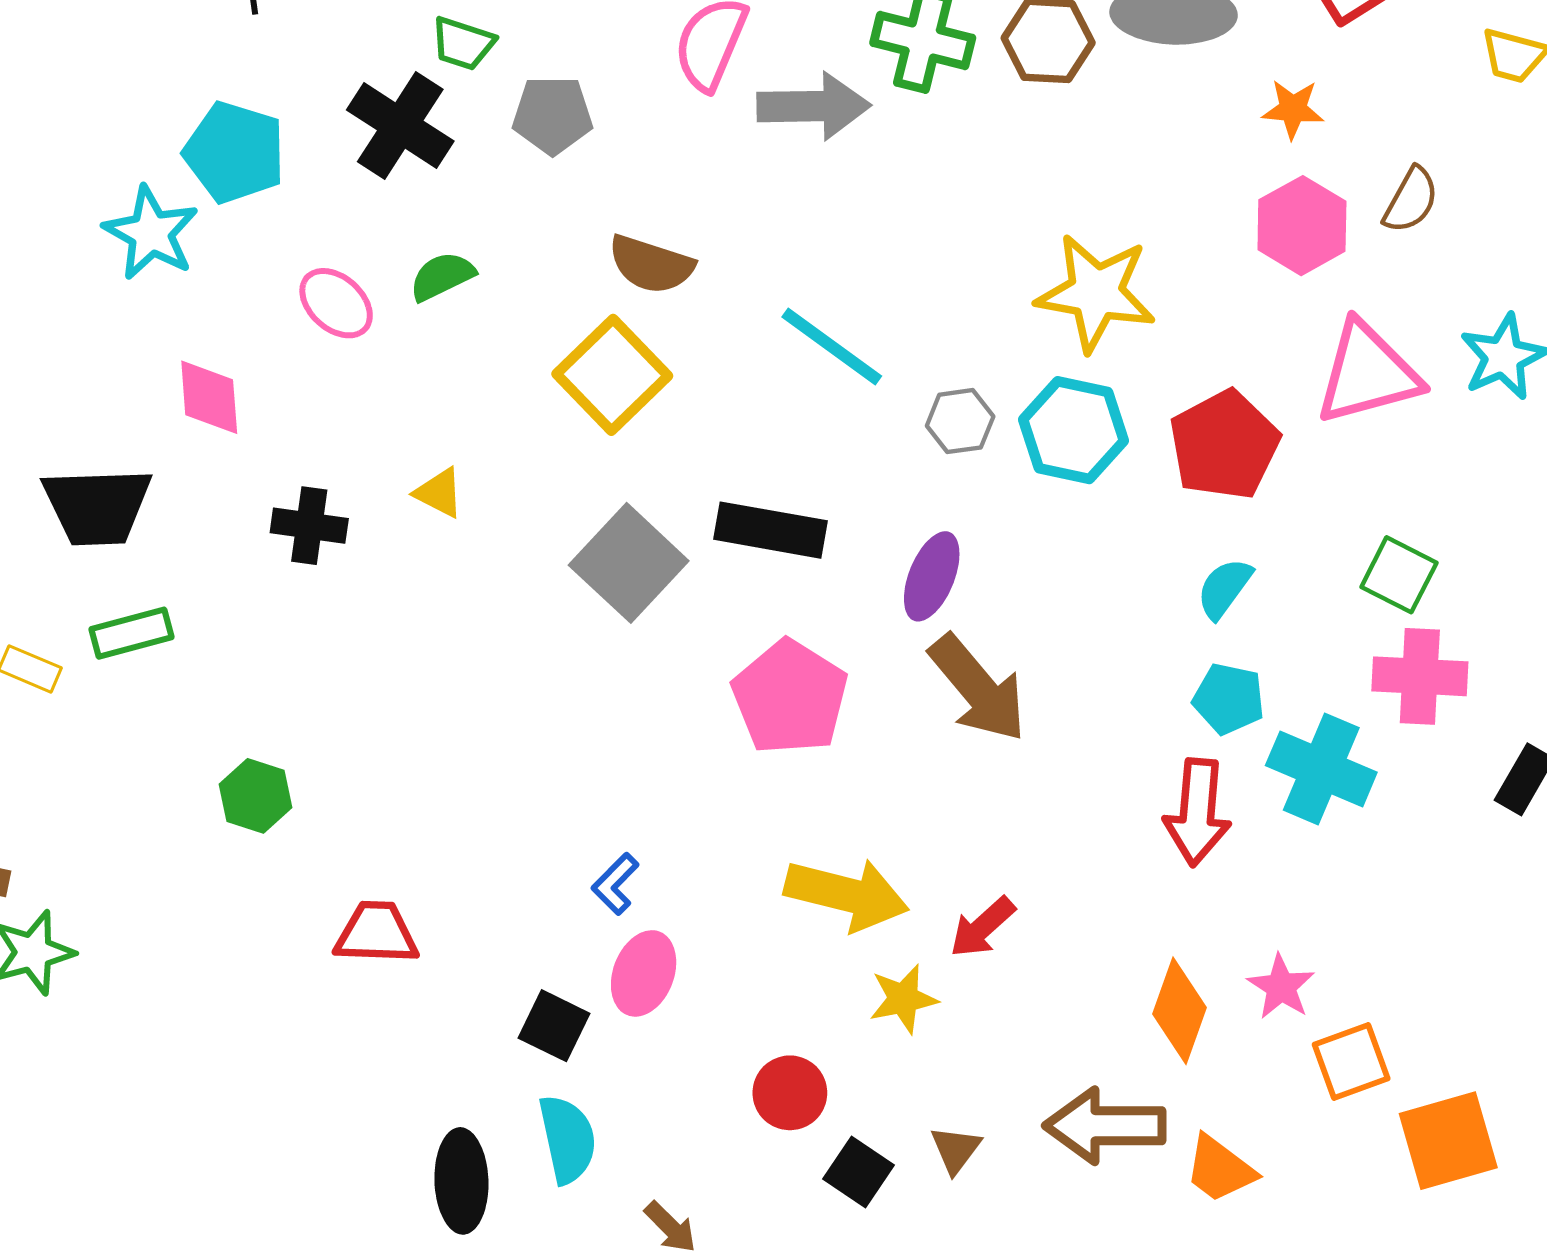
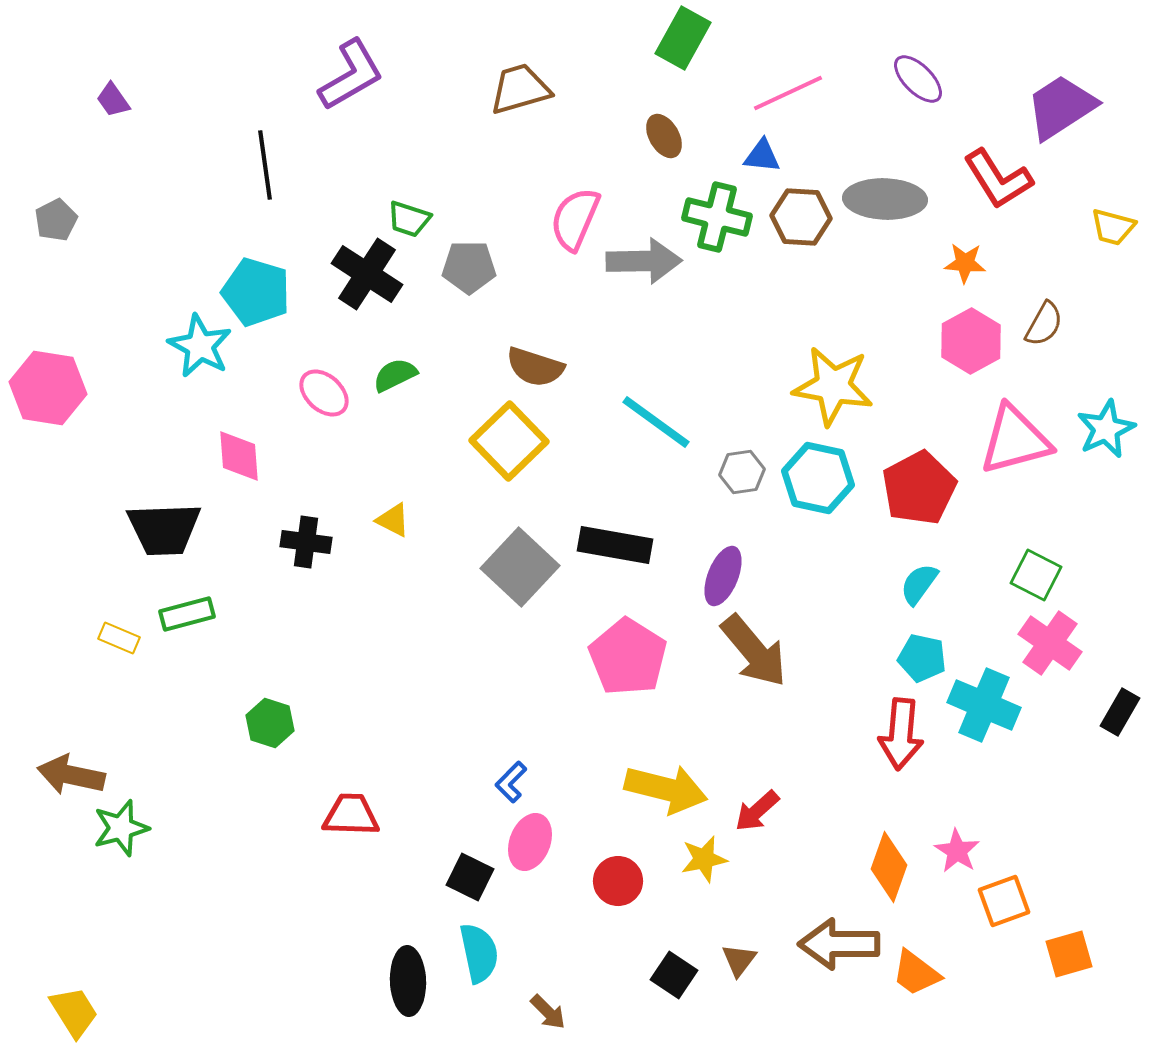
pink cross: (1420, 676) -> (1050, 643), turned 32
red circle: (790, 1093) -> (618, 881), moved
orange square: (1448, 1141) -> (1069, 954), size x0.7

